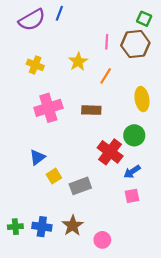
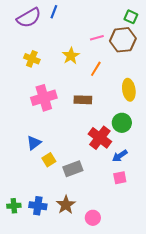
pink line: (107, 42) -> (97, 38), turned 72

